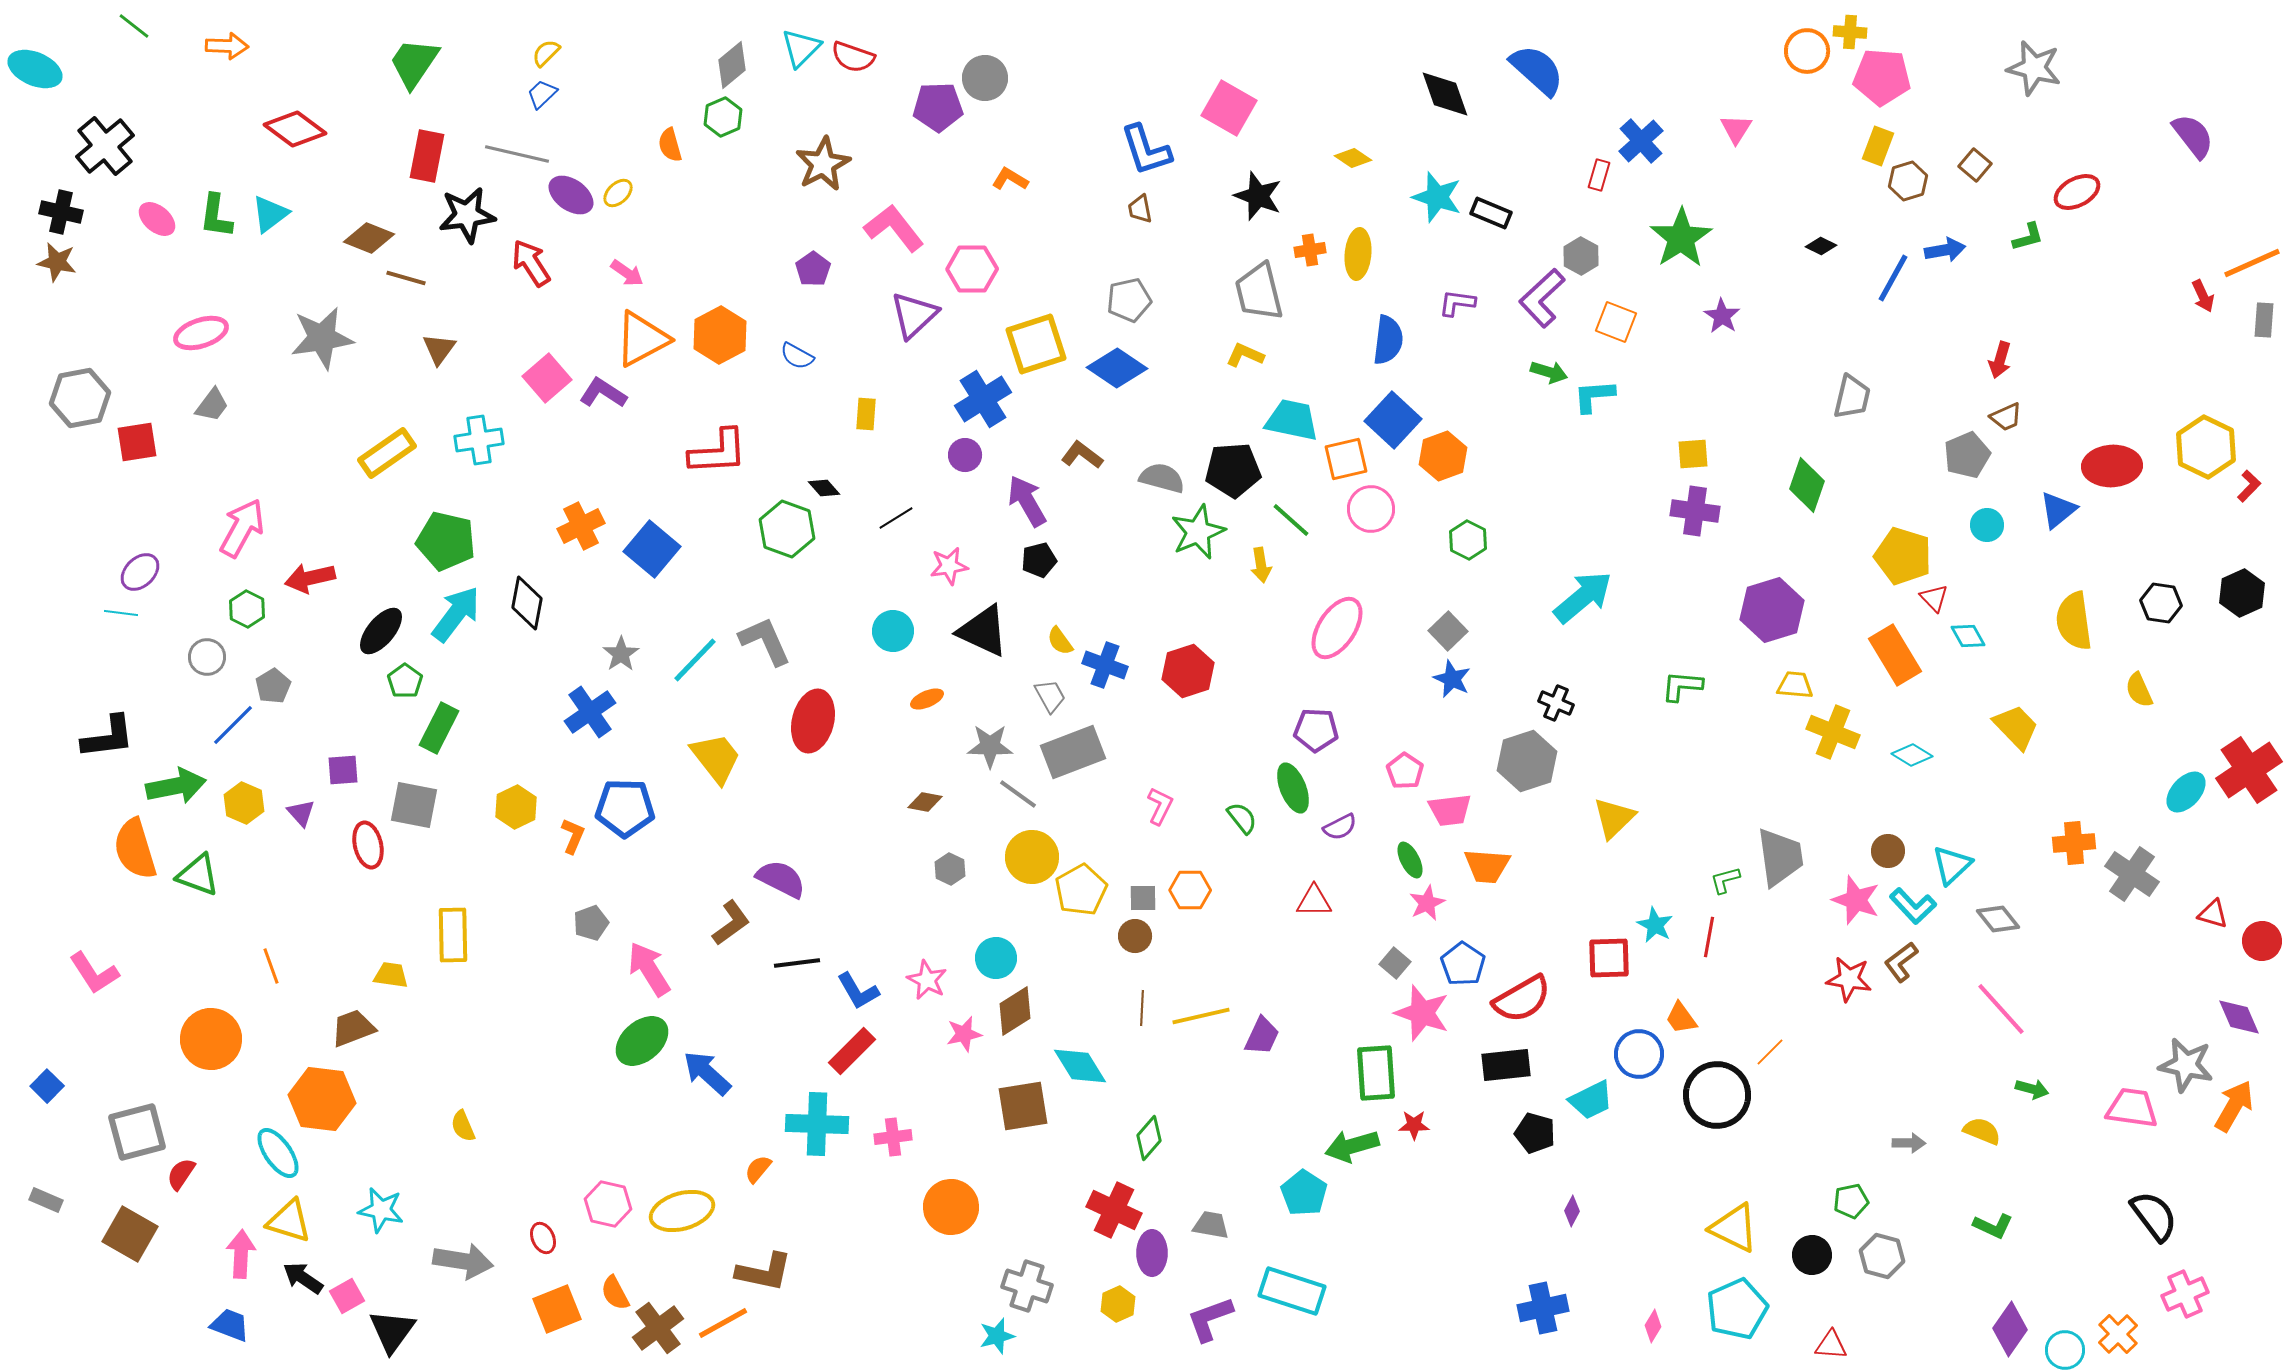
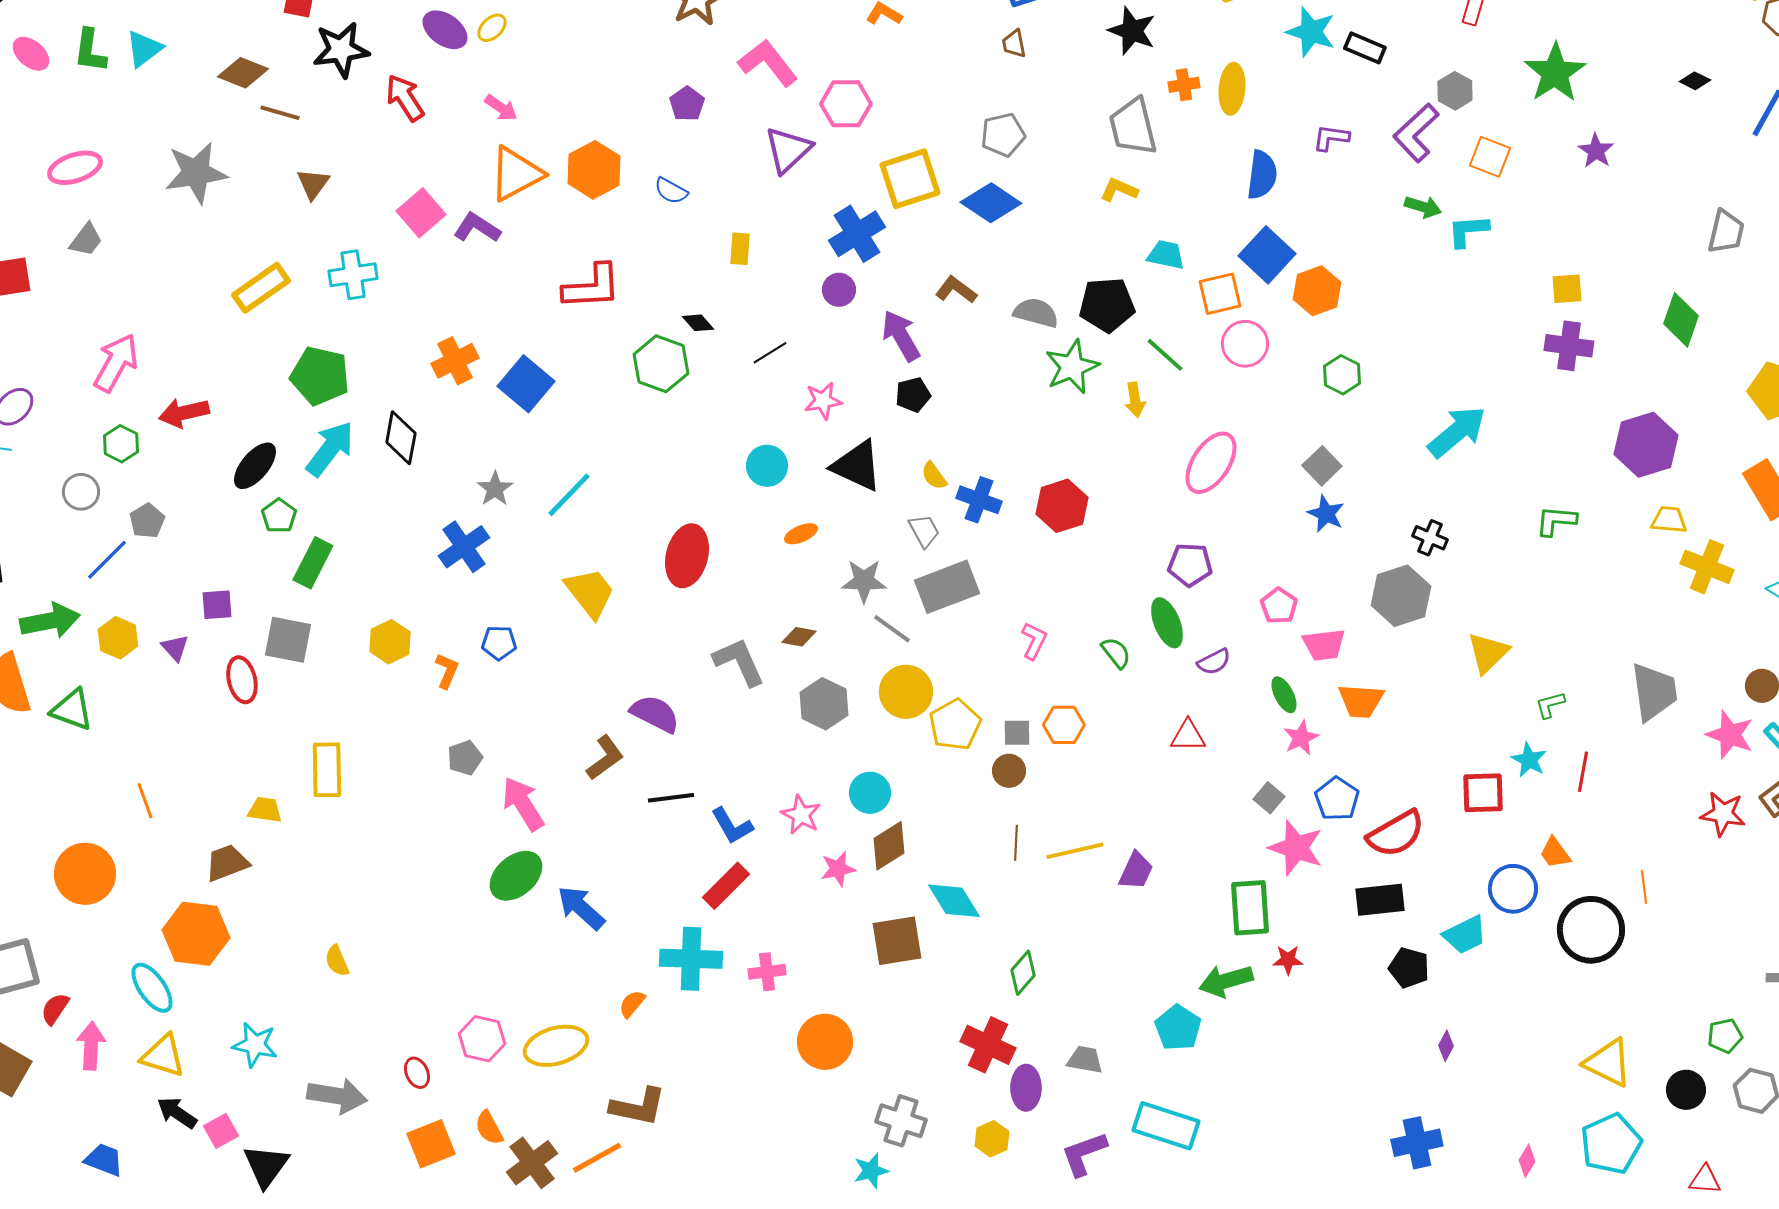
cyan trapezoid: (1292, 420) -> (1166, 255), size x0.7
gray L-shape: (765, 641) -> (739, 662), moved
blue pentagon: (625, 808) -> (499, 643), size x0.6
gray hexagon: (950, 869) -> (824, 704), size x1.6
green L-shape: (1725, 880) -> (1550, 705), moved
orange line: (1770, 1052) -> (1644, 887), turned -52
pink arrow: (241, 1254) -> (91, 1046), moved

